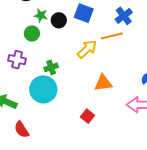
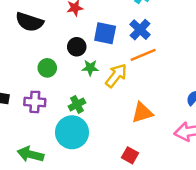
green star: (41, 15) -> (90, 68), moved
blue cross: (124, 16) -> (140, 30), moved

